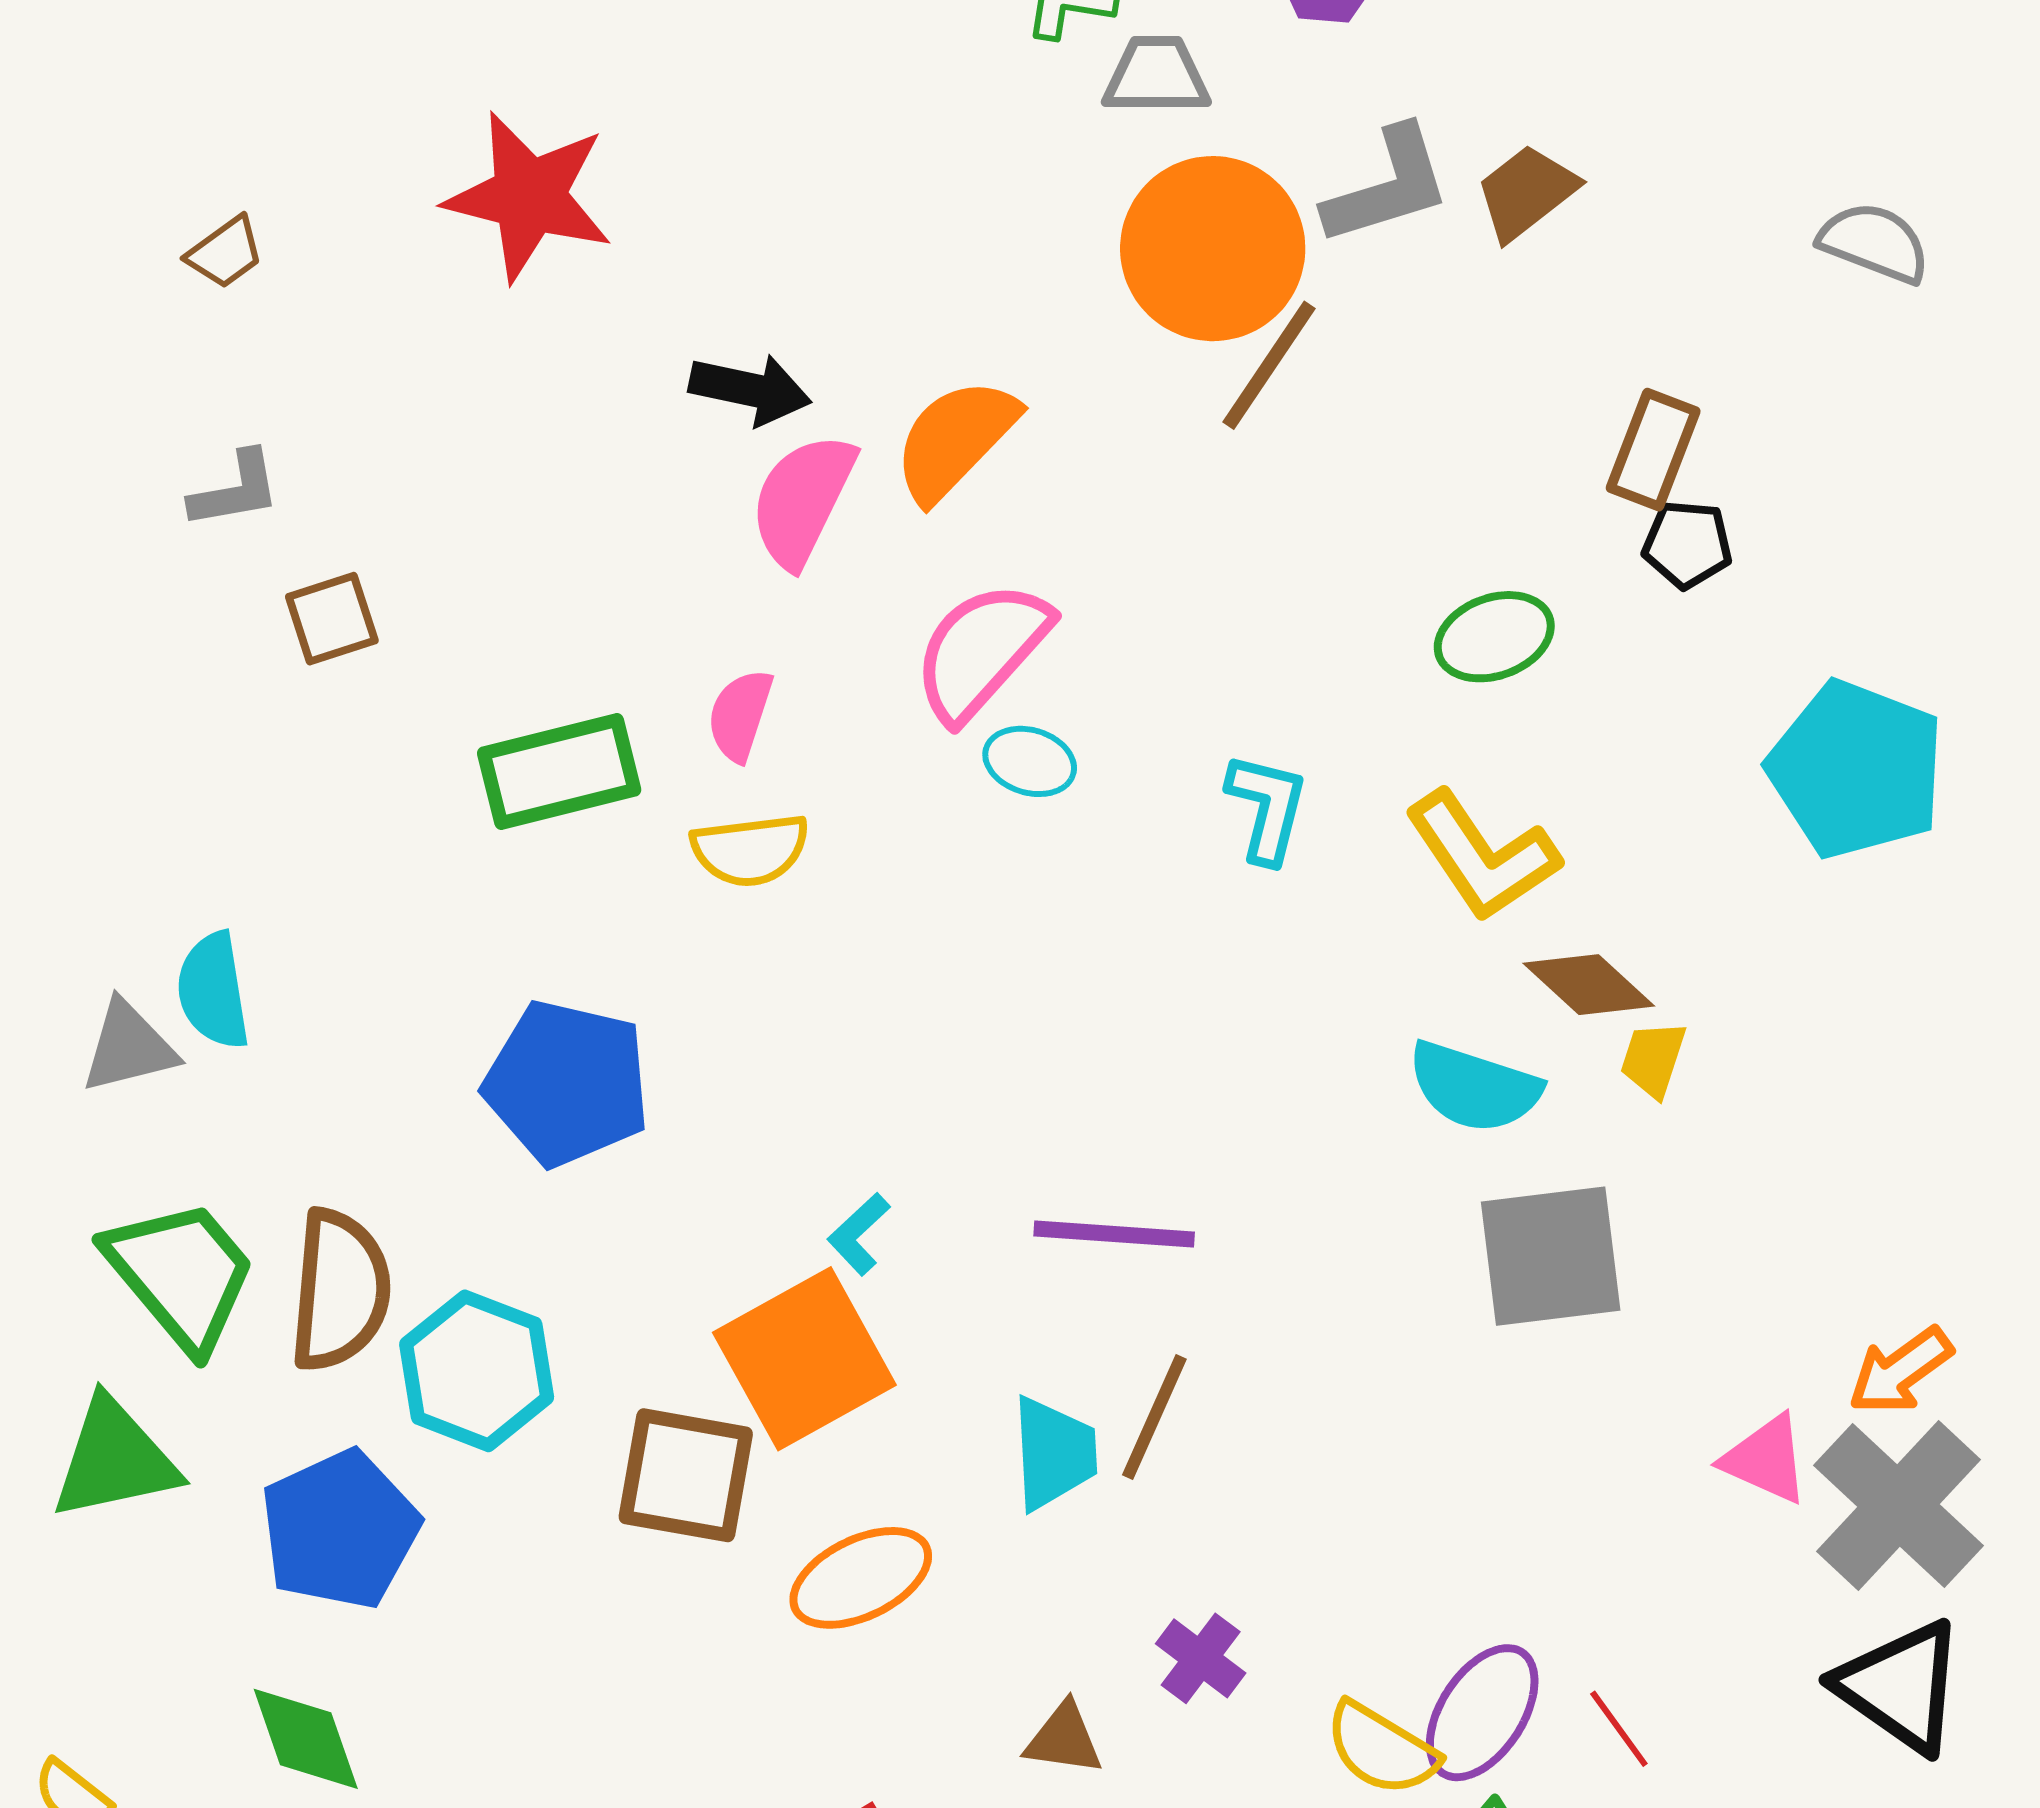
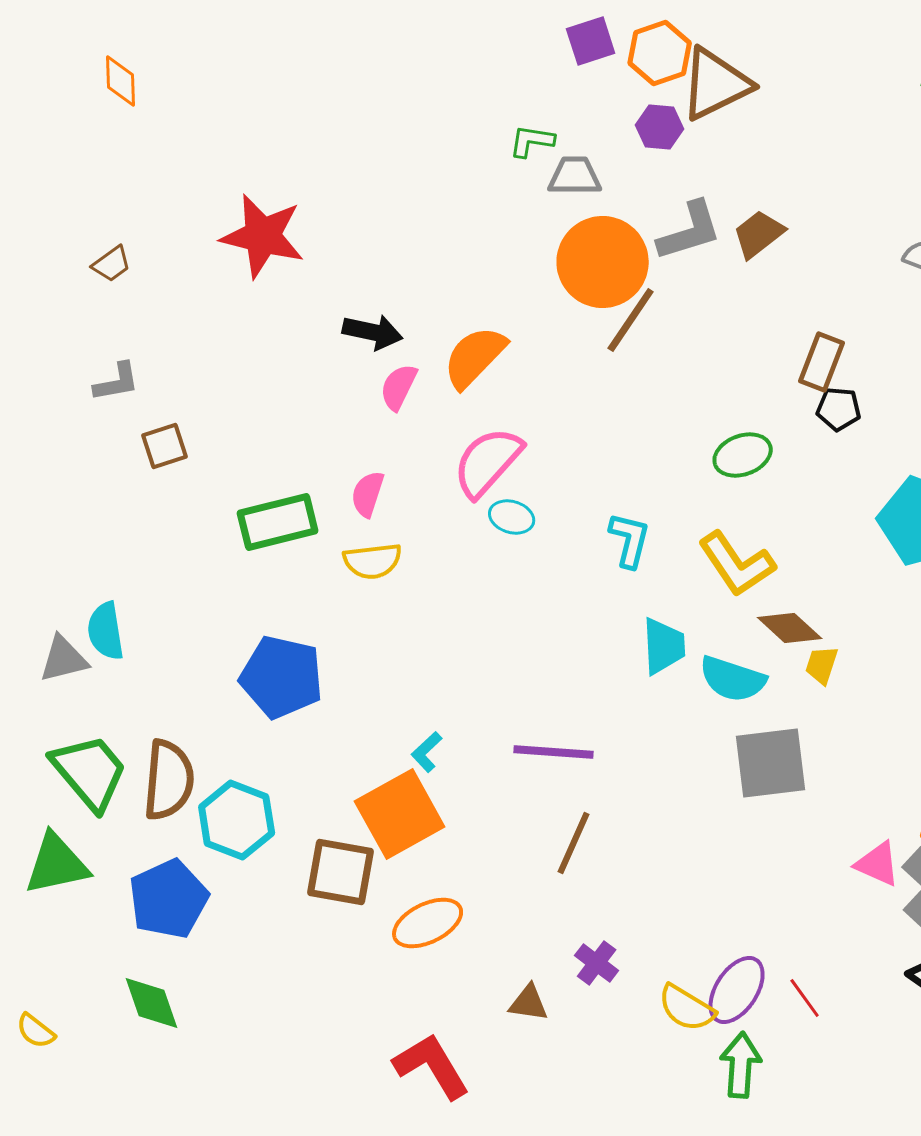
pink semicircle: (802, 500) -> (399, 387), size x0.7
cyan trapezoid: (1054, 1453) -> (664, 646), moved

